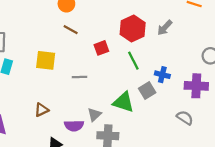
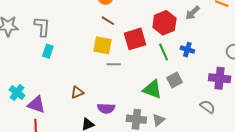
gray arrow: (165, 28) -> (193, 13), moved
red square: (101, 48) -> (135, 39), size x1.6
yellow square: (46, 60) -> (103, 45), moved
blue cross: (162, 75) -> (187, 50), moved
gray triangle: (94, 115) -> (159, 120), moved

